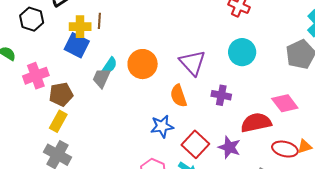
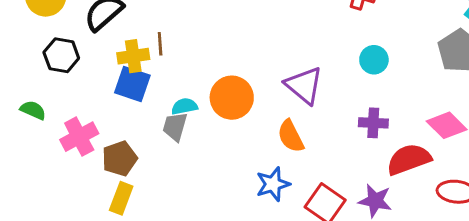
cyan circle: (242, 52) -> (374, 60), size x0.7
cyan semicircle: (110, 65) -> (184, 106), turned -126
purple cross: (221, 95) -> (373, 123), moved

